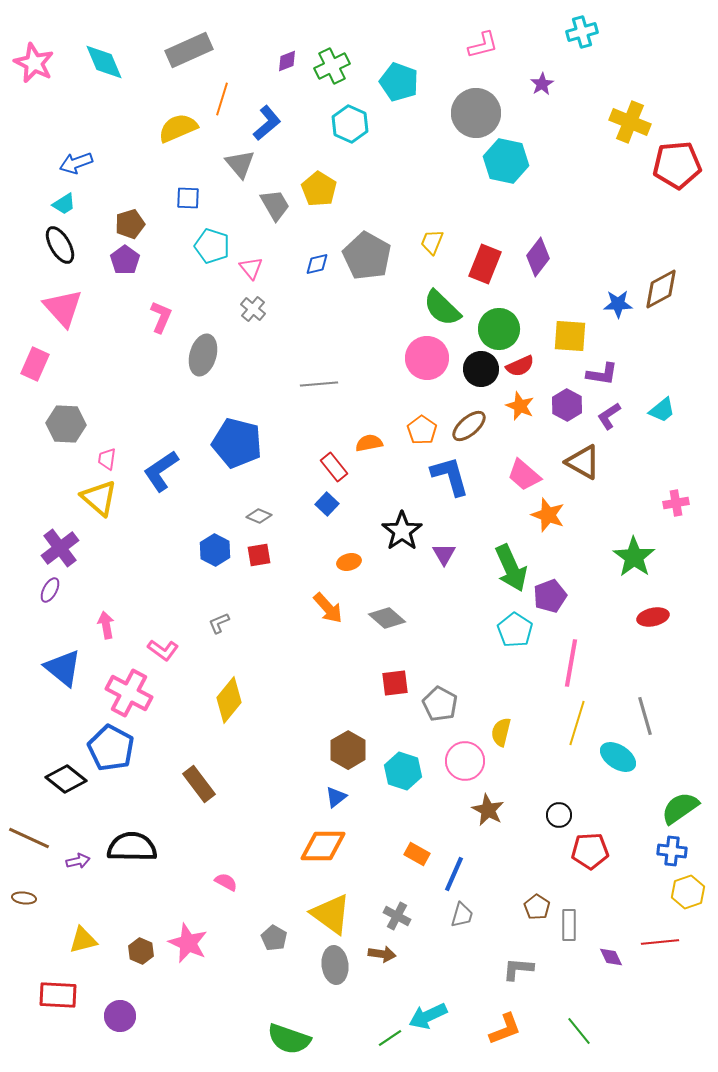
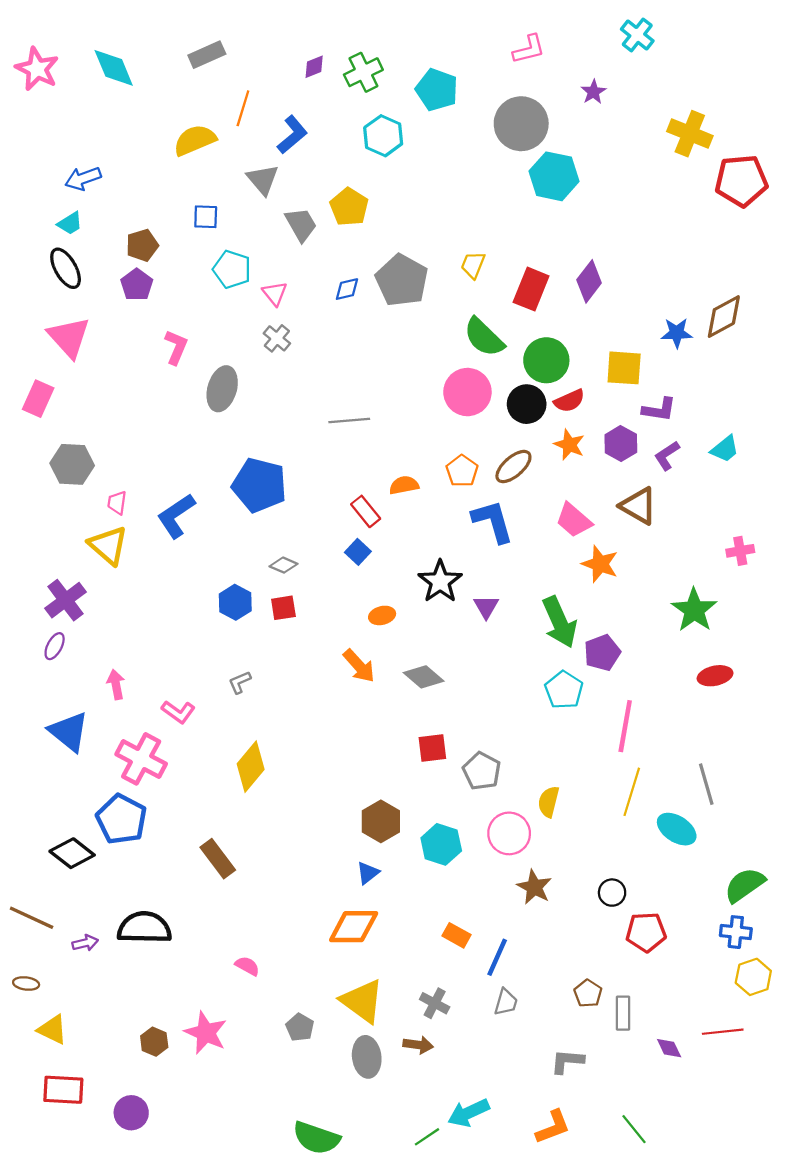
cyan cross: (582, 32) -> (637, 35), turned -36
gray rectangle: (189, 50) -> (207, 55), size x0.7
yellow triangle: (83, 940) -> (52, 1030), moved, turned 40

